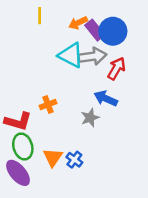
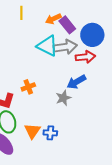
blue circle: (113, 31) -> (92, 35), moved
red arrow: (116, 68) -> (85, 57), turned 54
blue arrow: (106, 98) -> (76, 82), turned -54
blue cross: (74, 160) -> (50, 133), turned -32

